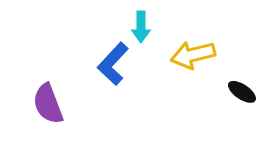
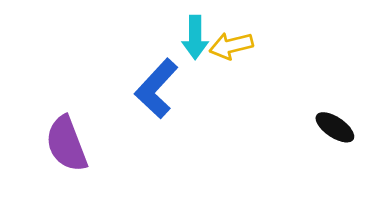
yellow arrow: (193, 55) -> (231, 46), moved, size x0.7

